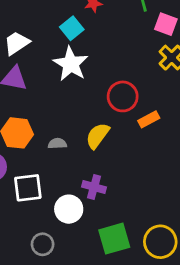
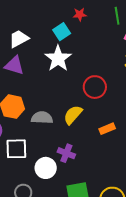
orange rectangle: (149, 119) -> (107, 129), moved
gray semicircle: (57, 144) -> (42, 118), size x1.5

